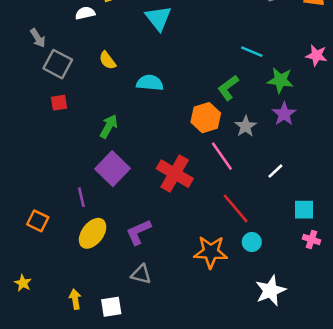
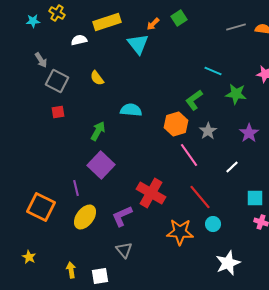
cyan semicircle: (150, 83) -> (131, 110), moved
purple star: (284, 114) -> (249, 133), moved
red cross: (175, 174) -> (151, 193), moved
orange square: (38, 221) -> (41, 207), size x1.6
gray triangle: (141, 274) -> (124, 250), turned 36

